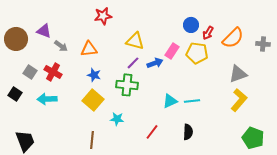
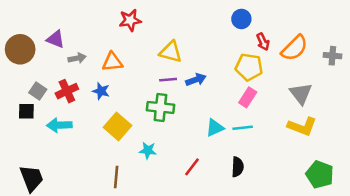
blue circle: (191, 25) -> (241, 19), moved
red arrow: (208, 33) -> (263, 42), turned -56
gray arrow: (61, 46) -> (77, 58), turned -48
pink rectangle: (172, 51) -> (248, 97), moved
purple line: (133, 63) -> (168, 80), turned 40
red cross: (53, 72) -> (67, 91), turned 36
gray triangle: (238, 74) -> (301, 94), turned -48
blue star: (94, 75) -> (101, 91), moved
black square: (15, 94) -> (26, 111), moved, turned -32
yellow L-shape: (239, 100) -> (302, 126), turned 70

